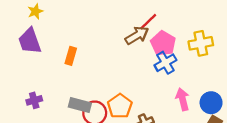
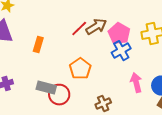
red line: (148, 22) -> (79, 29), moved
orange pentagon: (120, 106) -> (80, 69), moved

